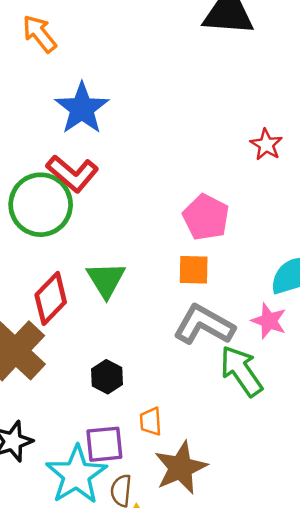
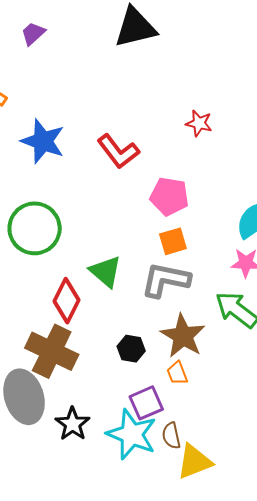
red L-shape: (72, 174) -> (118, 151), moved, turned 30
gray L-shape: (204, 325) -> (165, 280), moved
brown star: (181, 468) -> (183, 336), moved

